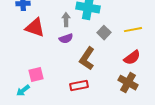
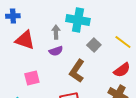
yellow line: (133, 30) -> (123, 42), turned 48
pink square: (36, 75) -> (32, 78), moved

